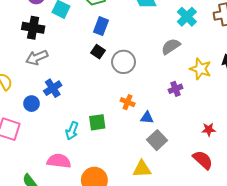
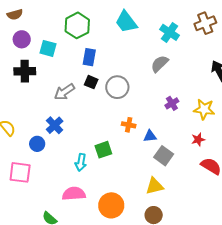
gray arrow: (37, 58) -> (64, 92), moved
yellow star: (201, 69) -> (204, 109), moved
red star: (209, 130) -> (198, 140), moved

